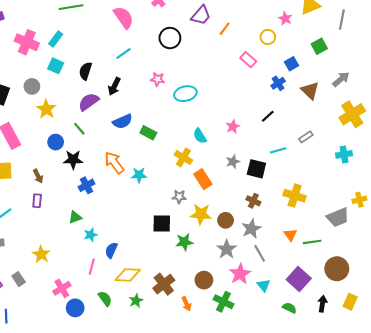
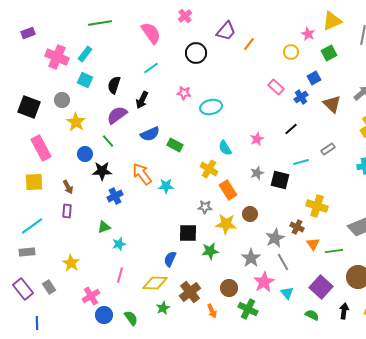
green square: (319, 46) -> (329, 53), moved
pink rectangle: (248, 60) -> (276, 87), moved
brown cross: (253, 201) -> (297, 227), moved
brown circle: (226, 220) -> (250, 214), moved
blue semicircle: (111, 250) -> (170, 259), moved
green semicircle: (105, 299) -> (131, 318), moved

